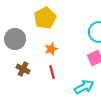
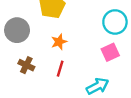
red line: (52, 72) -> (60, 69), turned 32

